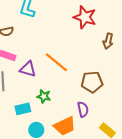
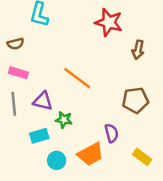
purple triangle: (28, 69) -> (43, 101), moved
brown pentagon: (92, 82) -> (135, 100), moved

